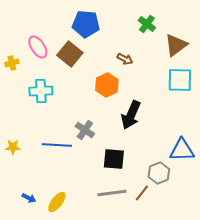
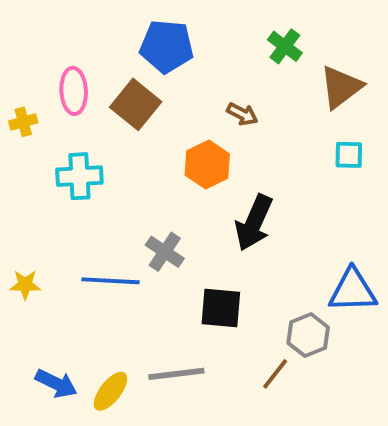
pink ellipse: (38, 47) -> (74, 91), turned 30
cyan square: (180, 80) -> (349, 155), size x0.6
gray line: (112, 193) -> (176, 374), moved
blue arrow: (29, 198) -> (56, 384), size x1.5

